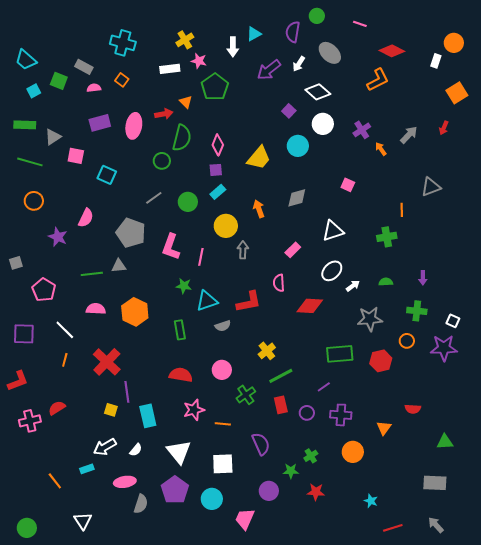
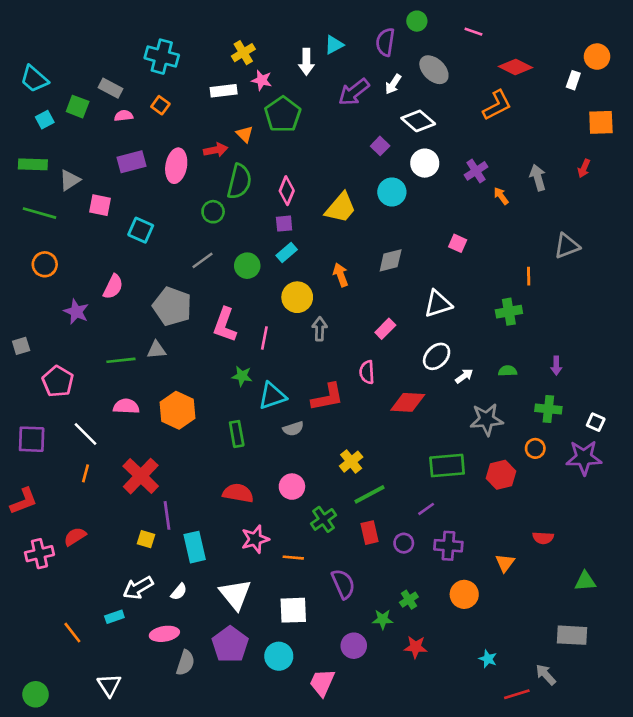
orange square: (457, 93) -> (601, 122), turned 30
gray arrow: (409, 135) -> (538, 178), turned -60
gray arrow: (436, 525) -> (546, 675), moved

